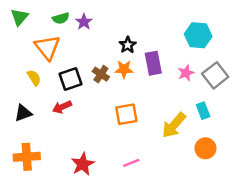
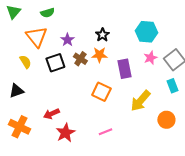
purple star: (84, 22) -> (67, 40), moved
cyan hexagon: (198, 35) -> (146, 32), moved
purple rectangle: (153, 63) -> (124, 69), moved
red arrow: (62, 107) -> (51, 114), moved
cyan rectangle: (203, 111) -> (172, 86), moved
orange square: (126, 114) -> (101, 92), turned 36
orange cross: (27, 157) -> (19, 127), turned 30

